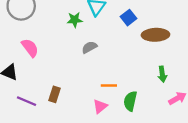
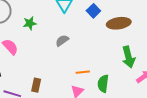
green star: (75, 20) -> (30, 23), moved
green arrow: (162, 74) -> (128, 57), size x1.5

